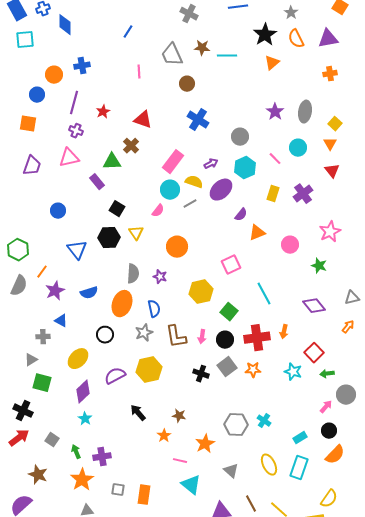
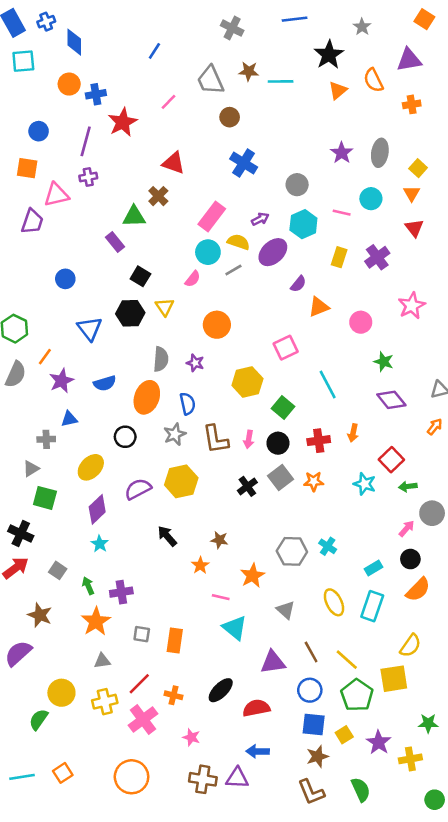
orange semicircle: (296, 39) -> (373, 80), moved
pink line: (139, 72) -> (168, 102), turned 48
orange circle: (54, 75) -> (69, 84), moved
red star: (103, 112) -> (123, 122), moved, size x1.6
purple cross: (76, 131) -> (88, 177), turned -32
pink triangle: (69, 158) -> (56, 195), moved
pink line: (275, 159) -> (342, 213), turned -32
green star: (319, 266) -> (384, 362), moved
blue triangle: (61, 321) -> (69, 419), turned -40
red cross: (257, 338) -> (319, 441), size x0.7
black cross: (201, 374) -> (247, 486), turned 35

